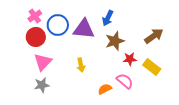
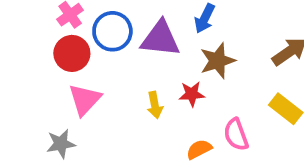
red star: (130, 59) -> (192, 94), moved
pink semicircle: (125, 81) -> (236, 135), turned -150
gray star: (42, 85) -> (61, 144), moved

